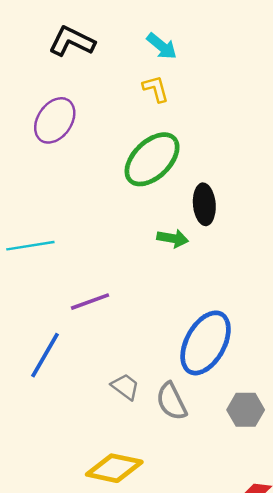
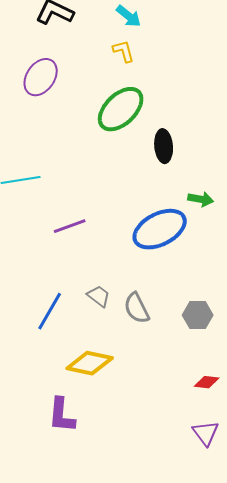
green arrow: (173, 238) -> (201, 199), moved
blue ellipse: (206, 343) -> (160, 229), moved, turned 34
blue line: (45, 355) -> (50, 311), moved

